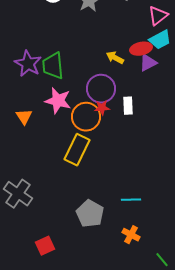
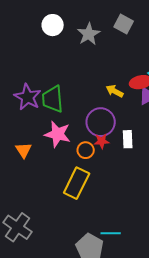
orange circle: (86, 117) -> (86, 150), size x0.6
cyan line: (131, 200) -> (111, 233), moved

